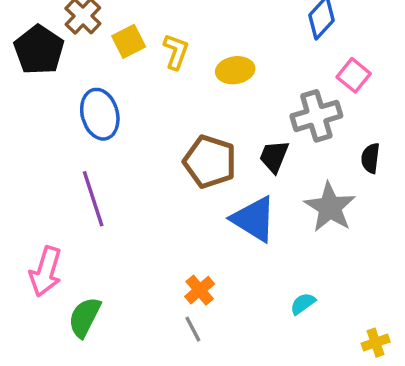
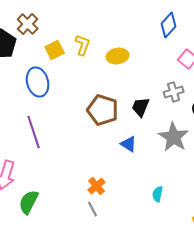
yellow square: (129, 41) -> (55, 50), moved
gray cross: (316, 116) -> (174, 92), moved, size x0.7
blue triangle: (254, 219) -> (129, 144), size x0.6
cyan semicircle: (303, 304) -> (158, 194), turned -42

